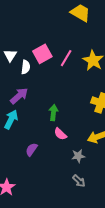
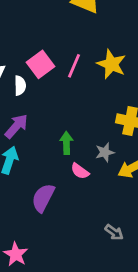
purple semicircle: (31, 149) -> (43, 198), size x1.5
gray star: (78, 156) -> (105, 152), moved

